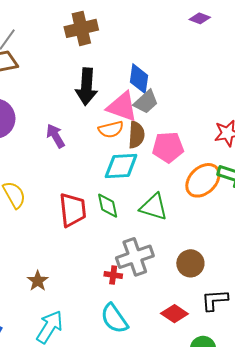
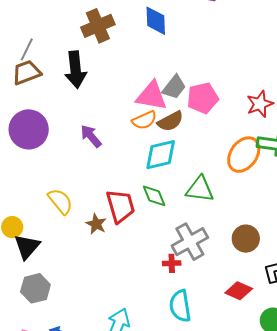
blue diamond: (139, 79) -> (156, 21), moved
black arrow: (86, 87) -> (75, 70), moved
brown semicircle: (136, 135) -> (170, 121), turned 68
pink pentagon: (168, 147) -> (203, 98), moved
brown star: (38, 281) -> (96, 224), moved
cyan semicircle: (114, 319) -> (180, 306), turned 36

